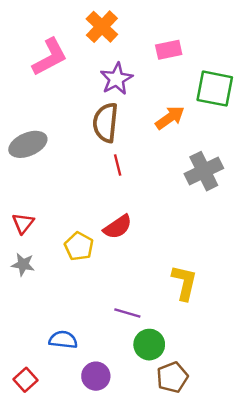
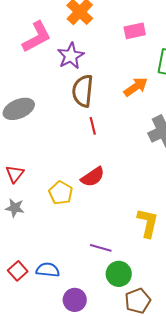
purple star: (116, 79) -> (71, 56), moved
red square: (25, 380) -> (18, 271), moved

